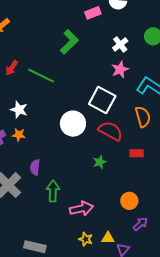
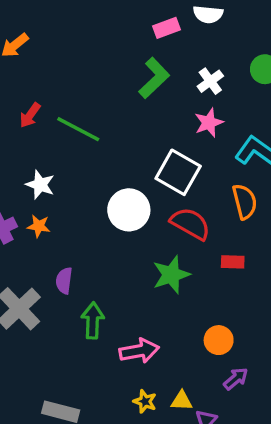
green L-shape: (69, 42) -> (154, 78), moved
green star: (100, 162) -> (171, 275), size x1.6

